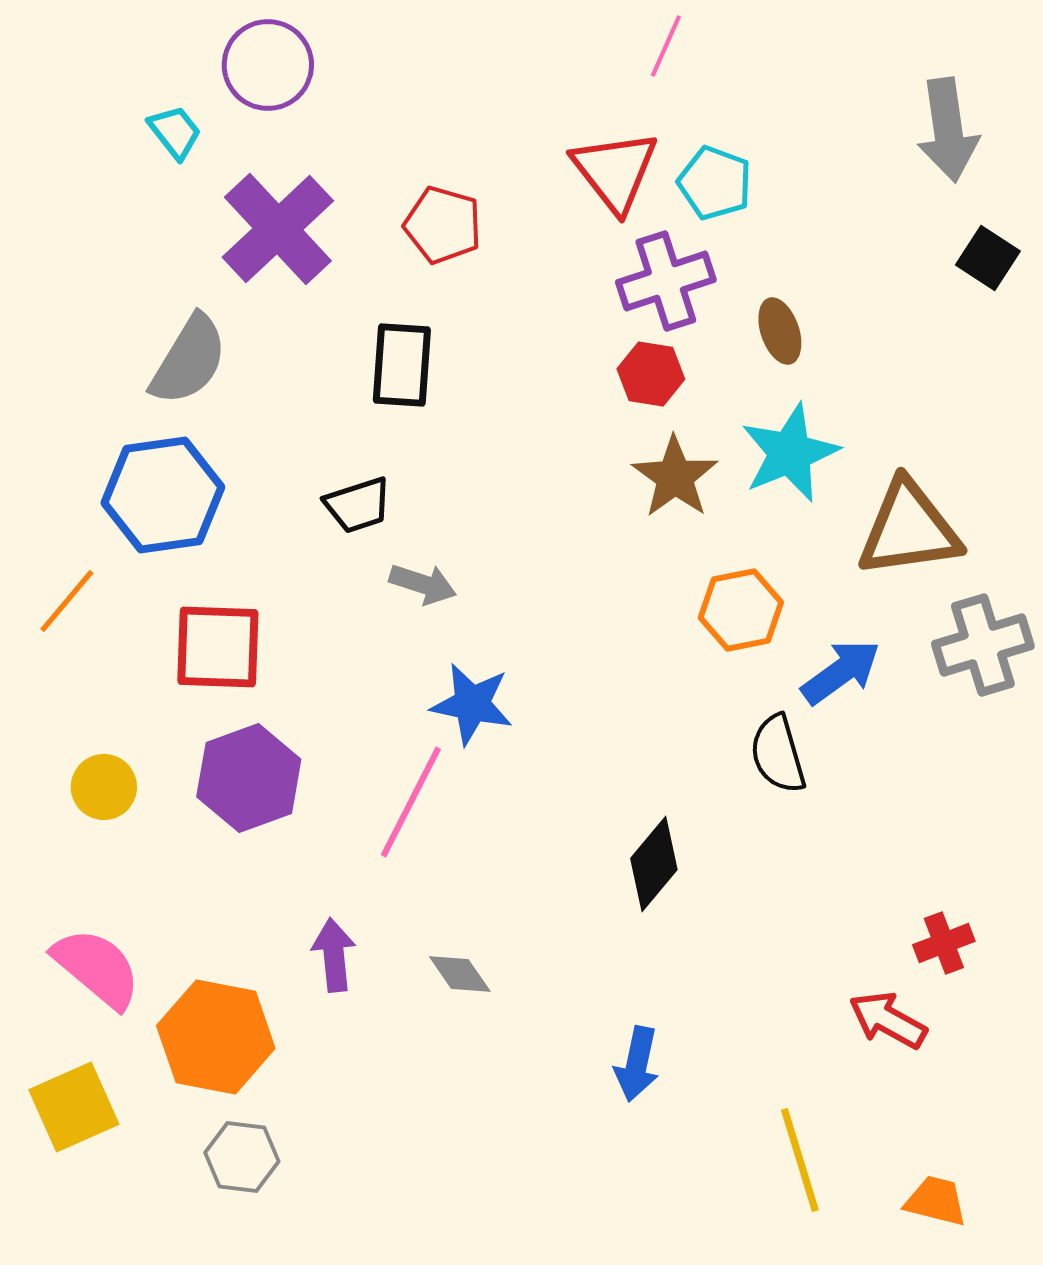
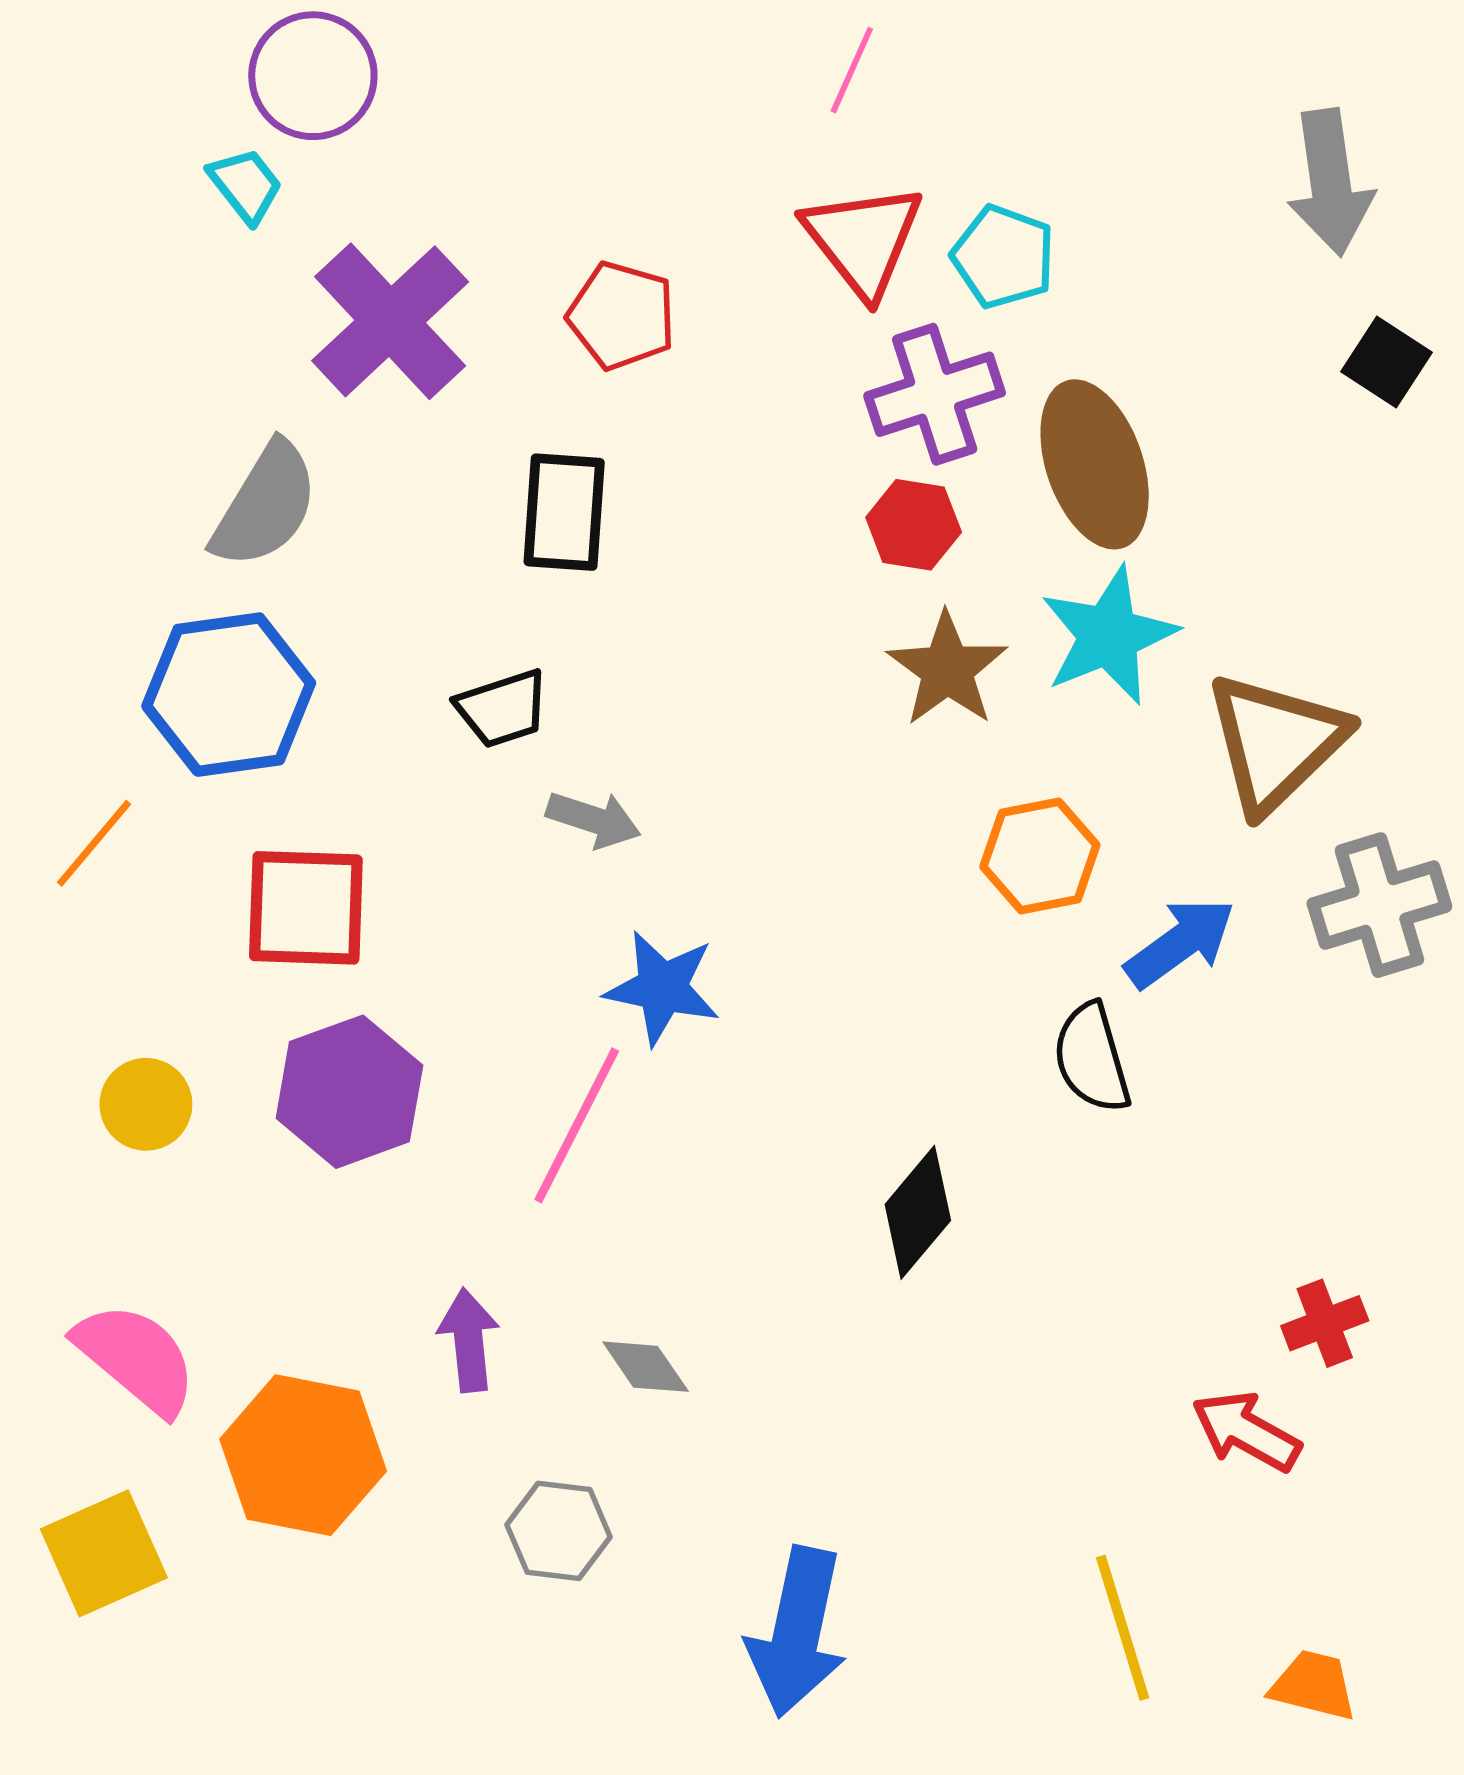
pink line: (666, 46) -> (852, 70), moved
purple circle: (268, 65) -> (313, 76), moved
brown ellipse: (780, 331) -> (1095, 464), size x1.8
brown triangle: (909, 529) -> (1276, 742), turned -36
blue arrow: (637, 1064) -> (797, 1632), moved, size x1.6
gray hexagon: (242, 1157) -> (559, 1531), moved

